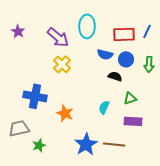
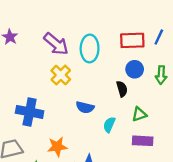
cyan ellipse: (87, 26) -> (90, 48), moved
blue semicircle: (105, 54) -> (85, 107), moved
black semicircle: (115, 76) -> (122, 89), turned 56
orange star: (65, 113) -> (57, 147), moved, turned -30

